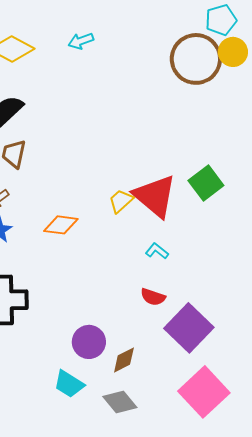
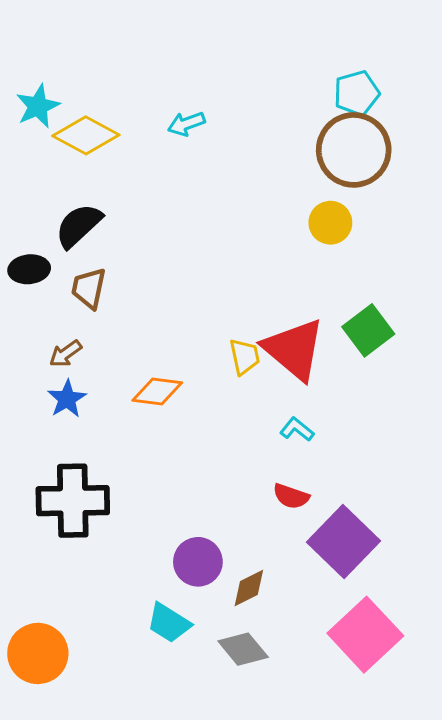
cyan pentagon: (221, 20) -> (357, 93), moved
yellow circle: (233, 52) -> (330, 223), moved
yellow trapezoid: (121, 201) -> (245, 357), turned 120

